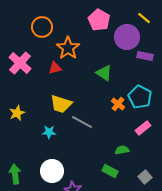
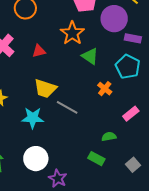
orange star: (68, 48) -> (72, 33), moved
cyan pentagon: (140, 97) -> (128, 67), moved
cyan star: (49, 132) -> (33, 118), size x1.5

